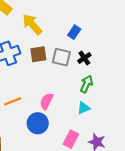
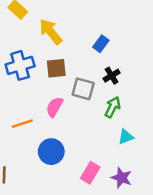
gray square: (61, 57) -> (83, 89), moved
pink semicircle: (47, 101) -> (54, 107), moved
cyan triangle: (84, 108) -> (126, 137), moved

